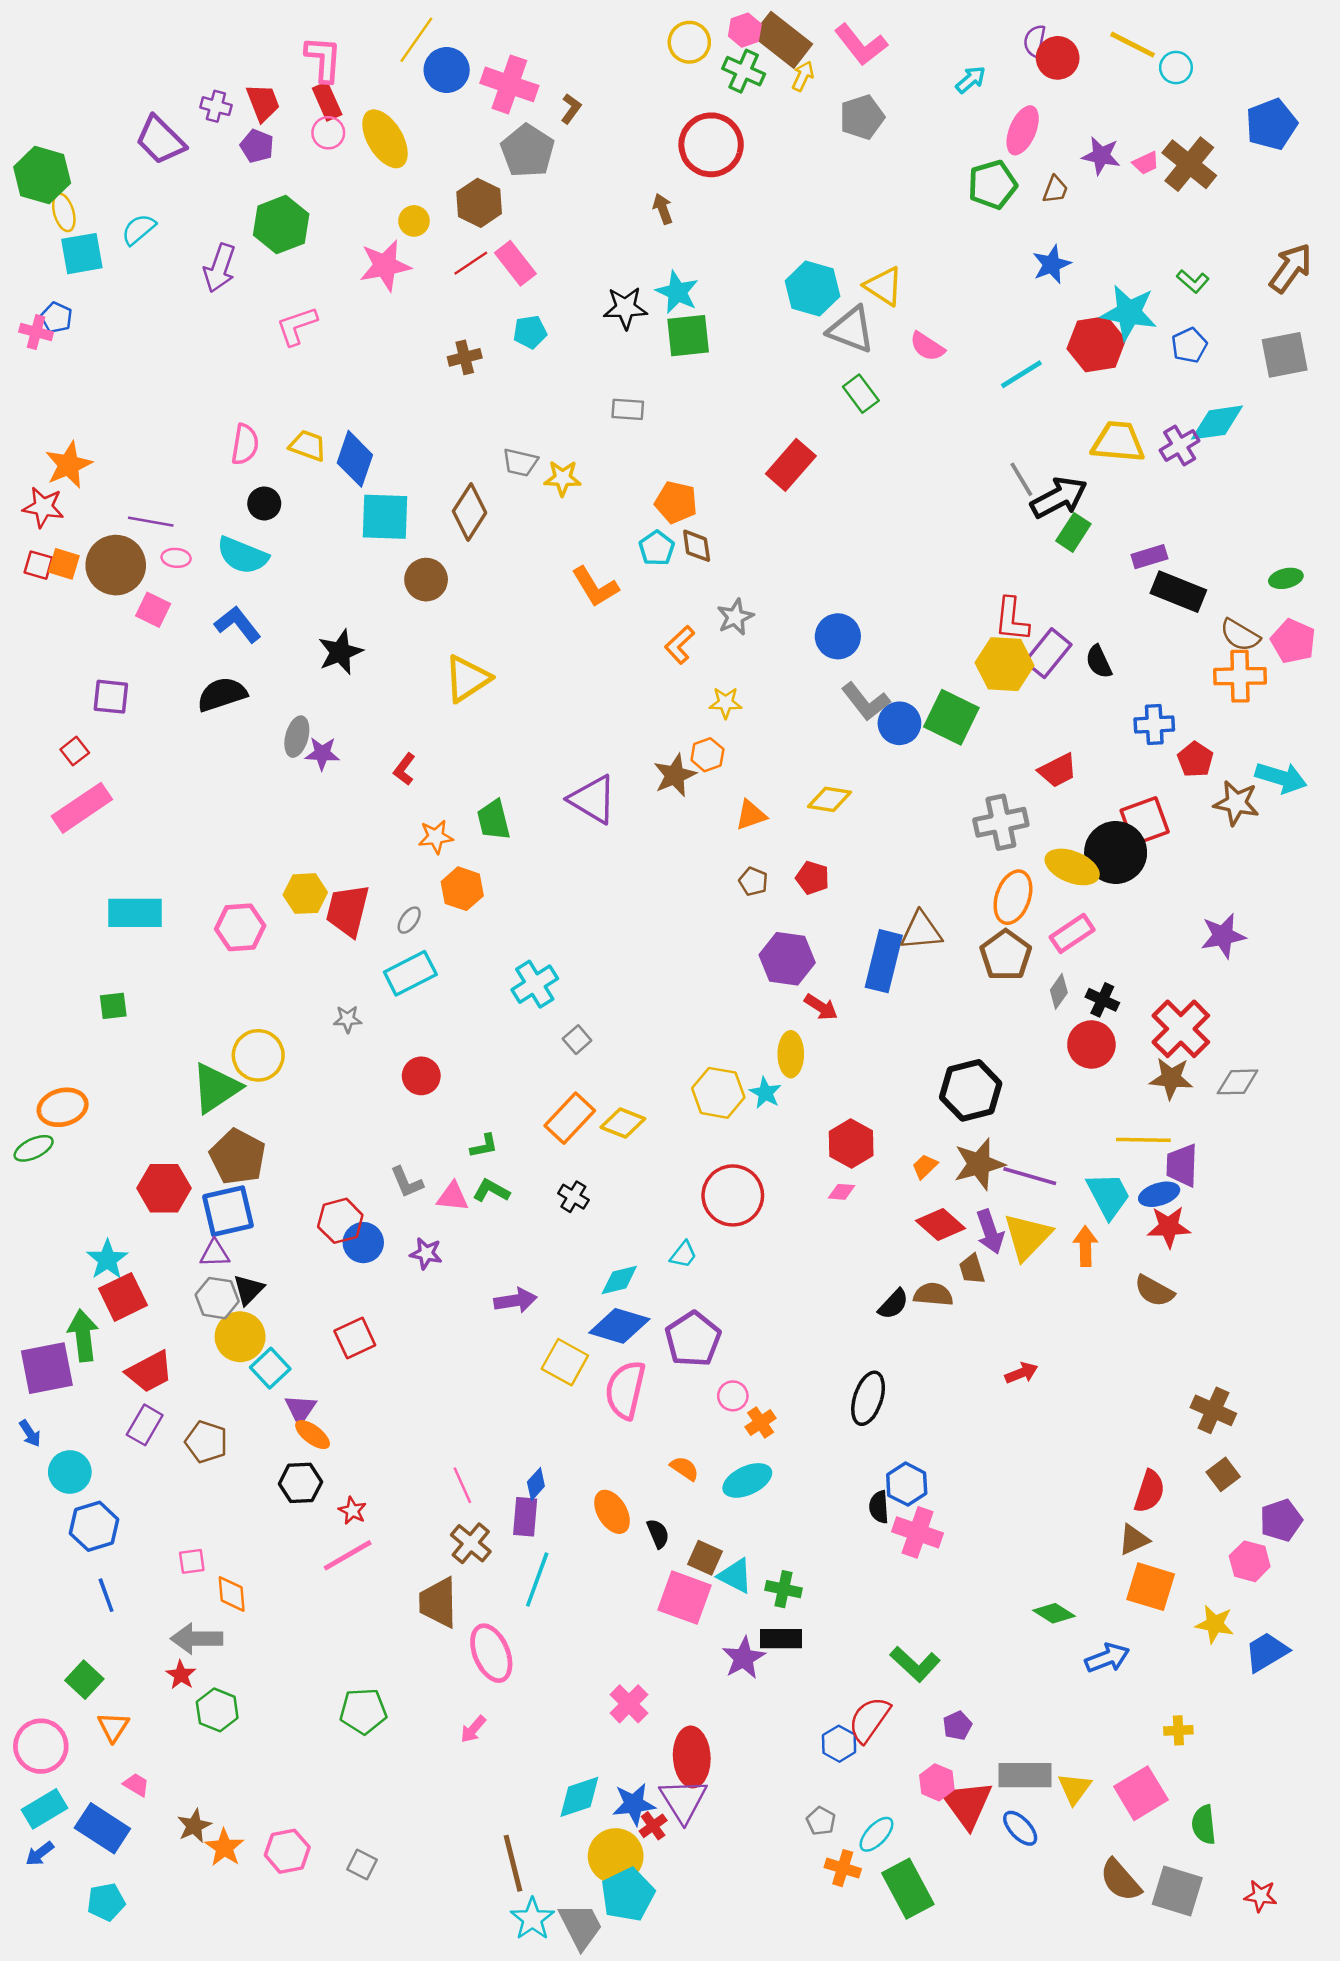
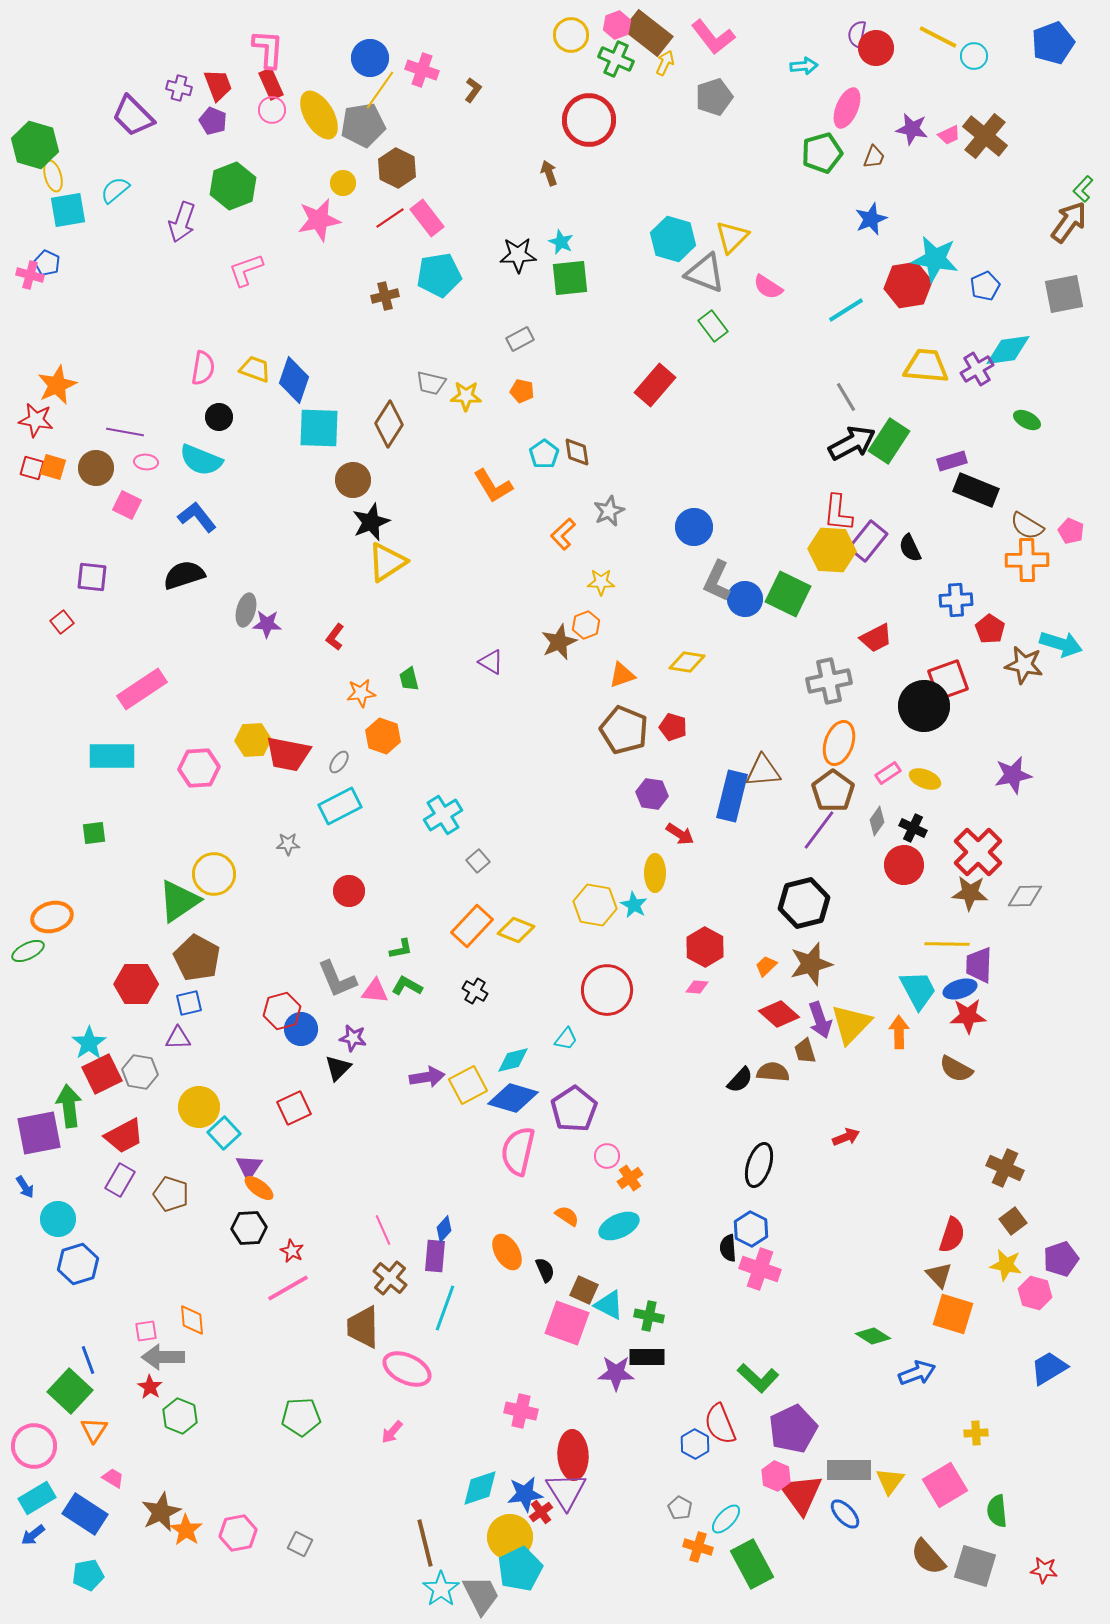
yellow line: (416, 40) -> (380, 90), moved
cyan arrow: (971, 80) -> (804, 66), turned 36
pink cross: (509, 84) -> (422, 70), size x0.7
blue pentagon: (1271, 124) -> (1053, 43), moved
gray pentagon: (528, 151) -> (363, 125), moved, turned 30
green L-shape: (1193, 281) -> (1083, 189), moved, turned 92
yellow triangle: (884, 286) -> (732, 237), turned 42
cyan star: (677, 292) -> (561, 242), size x0.7
cyan pentagon: (530, 332) -> (439, 275), size x1.6
gray rectangle: (628, 409) -> (520, 339), turned -32
black arrow: (1059, 497) -> (852, 443), moved
orange pentagon: (676, 502) -> (522, 391), moved, size x0.7
green rectangle: (1073, 532) -> (889, 441), size x1.4
brown circle: (116, 565) -> (96, 468), size x0.7
green ellipse: (1286, 578) -> (1027, 420), moved, turned 40
pink pentagon: (1293, 641) -> (1071, 531), size x0.7
black star: (340, 652) -> (371, 522), moved
gray L-shape: (866, 702) -> (717, 581), turned 63
purple triangle: (593, 799) -> (491, 662), size x0.6
pink rectangle: (82, 808) -> (142, 689), moved
green trapezoid: (494, 820) -> (409, 679), size x0.7
yellow ellipse: (1072, 867) -> (925, 779), moved, size x0.7
brown pentagon: (753, 881) -> (624, 730), size x2.0
red trapezoid: (348, 910) -> (288, 754), turned -93
pink rectangle: (1072, 933) -> (888, 773), size x0.7
purple hexagon: (787, 959) -> (652, 794), size x0.7
purple line: (1030, 1176) -> (819, 830), moved, turned -69
gray L-shape: (407, 1182) -> (337, 979), size x1.4
blue square: (228, 1211) -> (189, 1003), size x0.6
black triangle: (249, 1290) -> (338, 1068), moved
gray hexagon: (217, 1298) -> (140, 1072), moved
yellow square: (565, 1362) -> (468, 1085), moved, turned 33
black ellipse: (868, 1398) -> (759, 1165), moved
brown triangle: (1134, 1540) -> (939, 1275), turned -48
pink square: (192, 1561) -> (146, 1331), moved
blue line: (106, 1595) -> (88, 1360), moved
yellow star: (1215, 1624) -> (1006, 1265), moved
pink ellipse: (491, 1653) -> (407, 1369), turned -42
purple star: (744, 1658) -> (616, 1373), turned 30
green square: (84, 1680) -> (70, 1391), size x1.4
pink cross: (629, 1704) -> (521, 1411), turned -32
red semicircle: (869, 1720) -> (720, 1424), turned -57
purple pentagon: (957, 1726) -> (793, 1429), size x2.0
brown star: (194, 1826) -> (161, 1512), size x1.4

